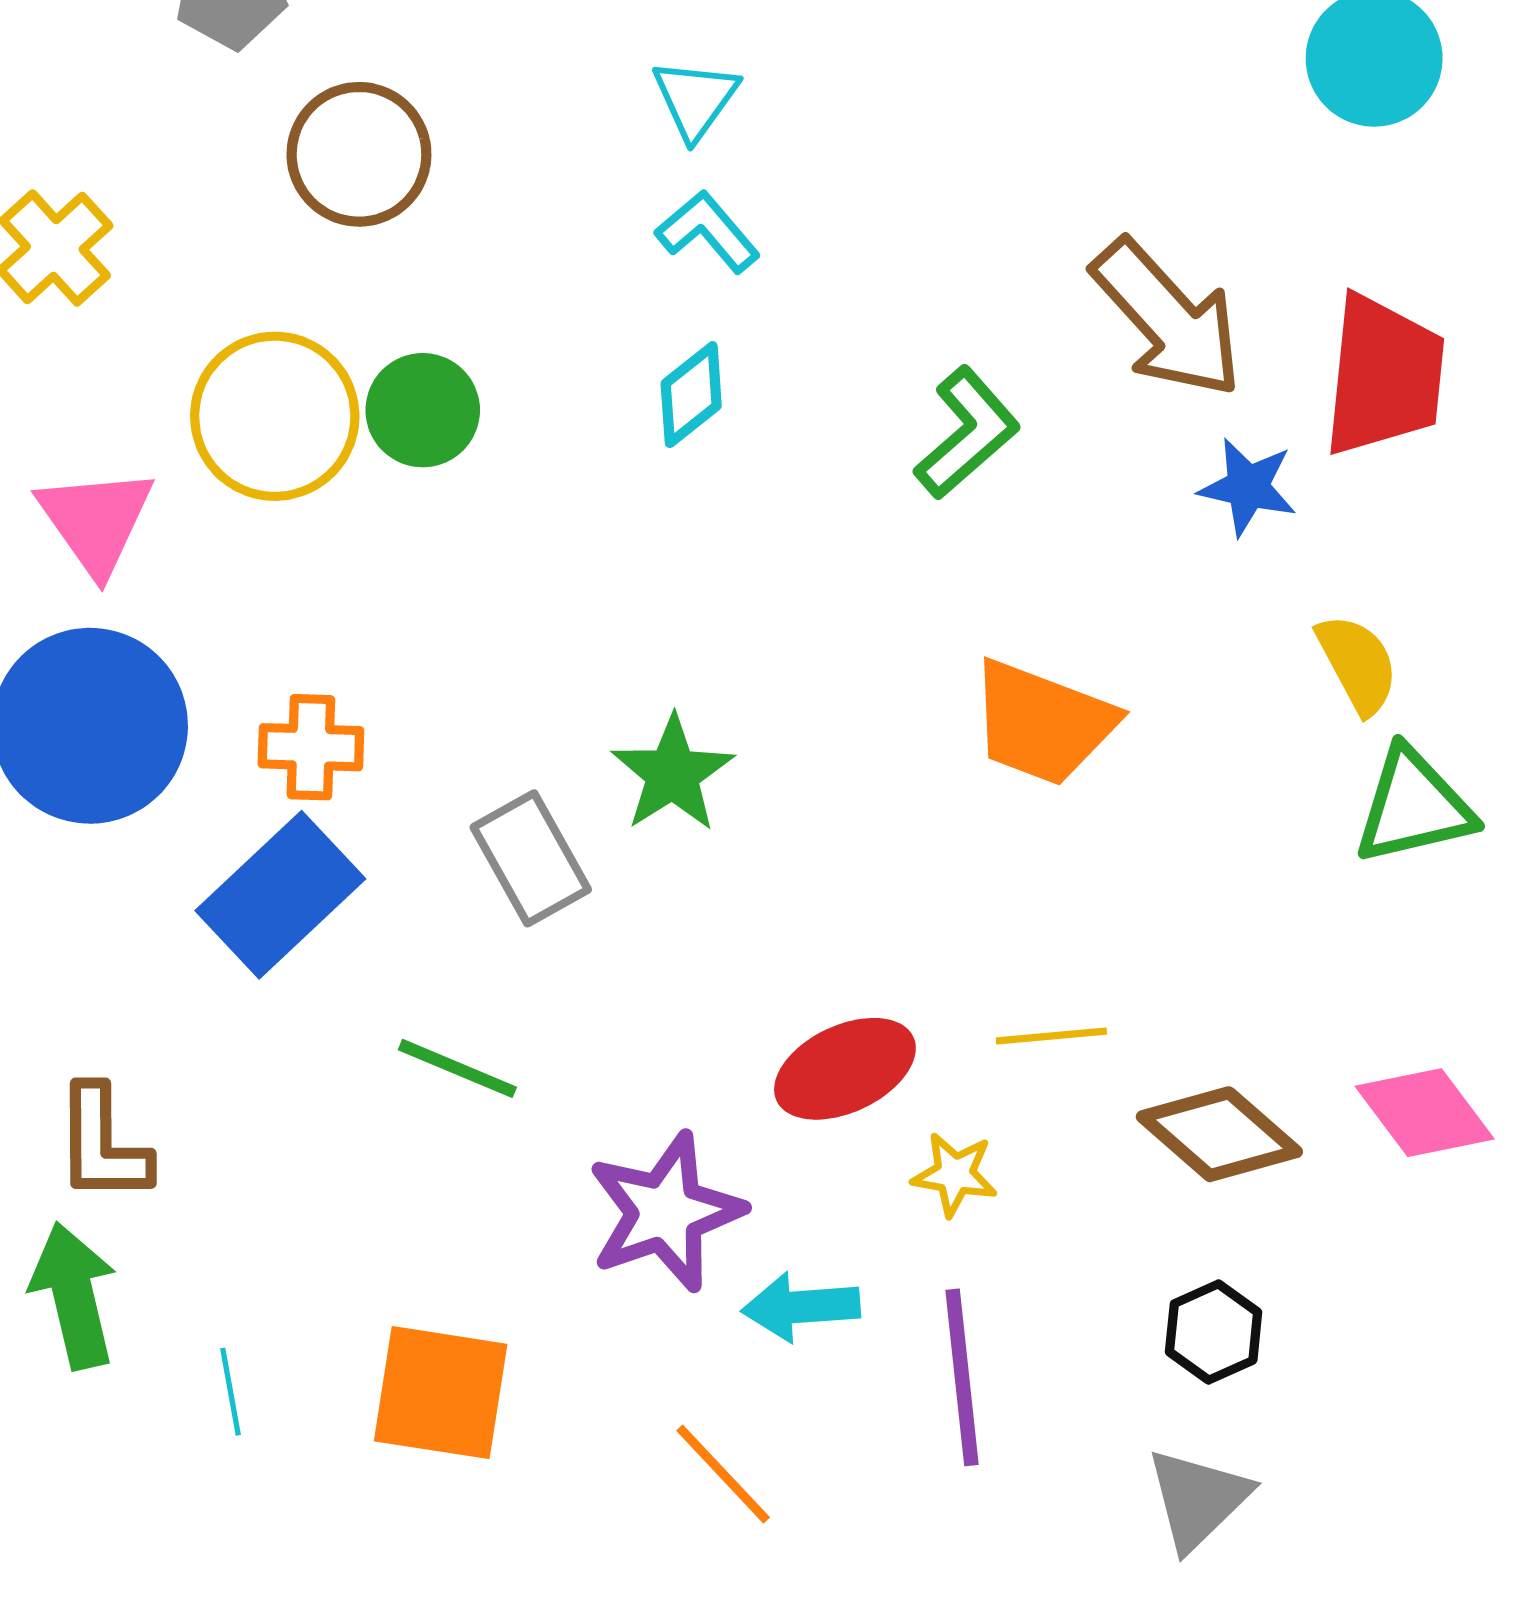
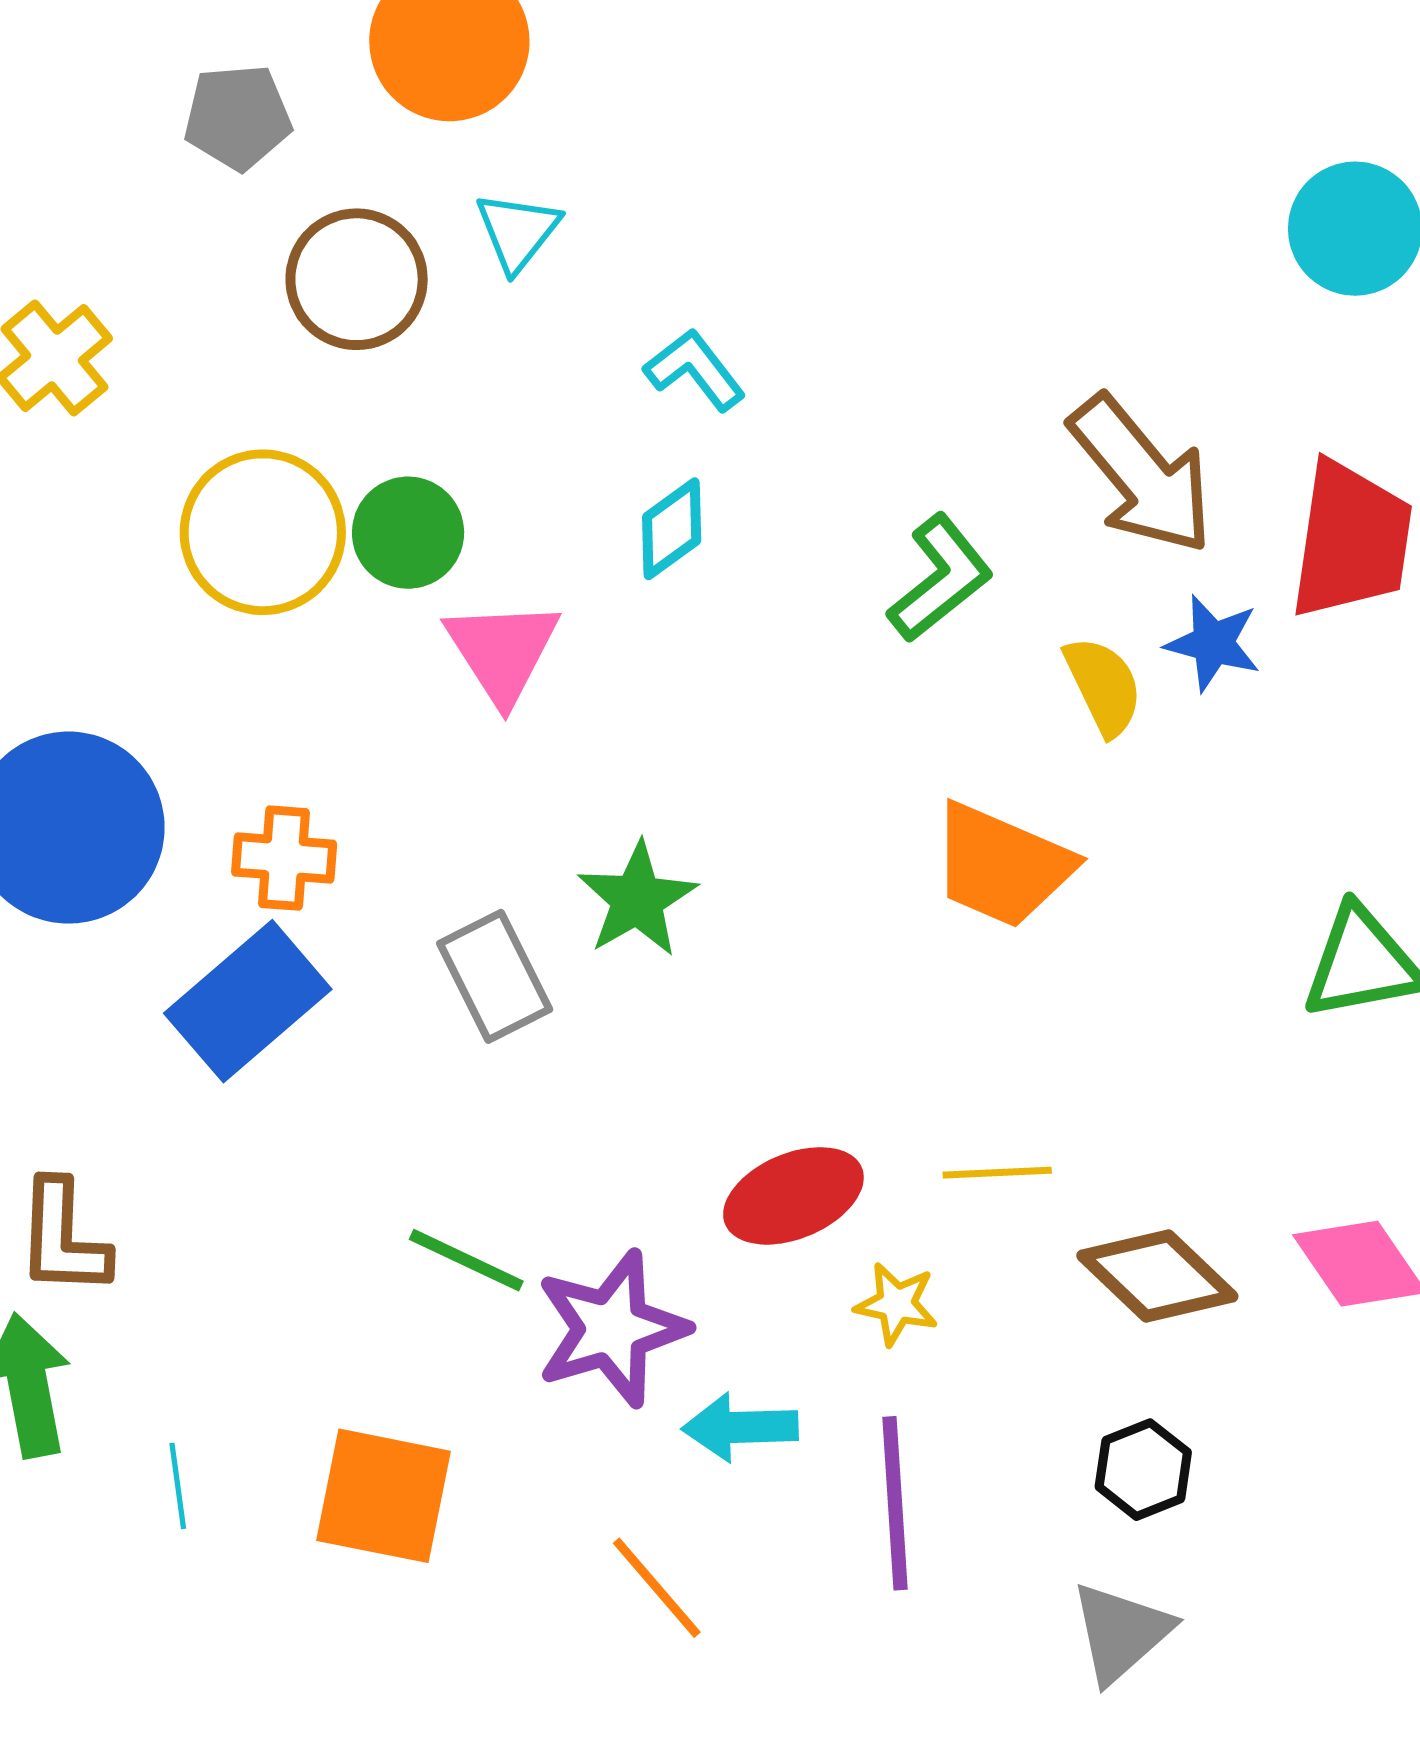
cyan triangle: (695, 99) -> (518, 231), moved
pink triangle: (96, 521) -> (502, 651), moved
yellow semicircle: (1357, 664) -> (1103, 686), moved
green line: (457, 1068) -> (466, 1260), moved

